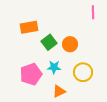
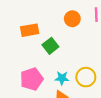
orange circle: (70, 44) -> (72, 19), moved
cyan star: (54, 67) -> (62, 78), moved

